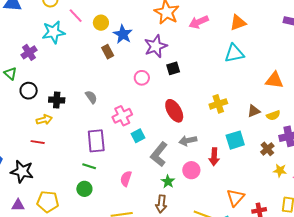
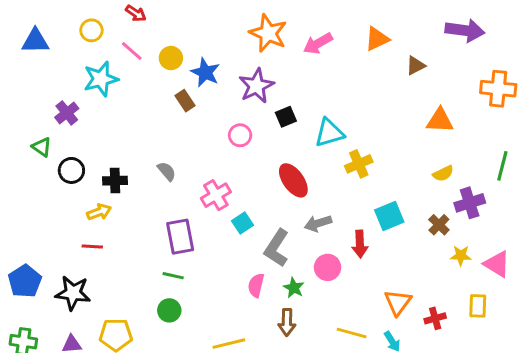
cyan triangle: (234, 53) -> (329, 133), moved
brown triangle: (254, 111) -> (416, 66), moved
pink semicircle: (126, 179) -> (256, 285), moved

